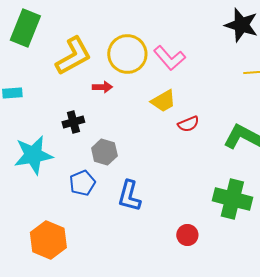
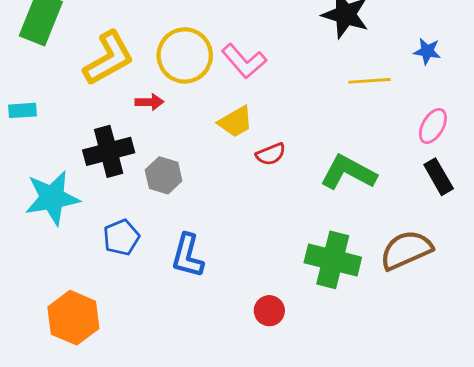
black cross: (73, 122) -> (109, 151), size x1.6
gray hexagon: (104, 152) -> (164, 175), moved

